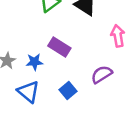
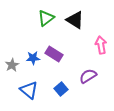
blue star: (34, 62) -> (33, 58), moved

